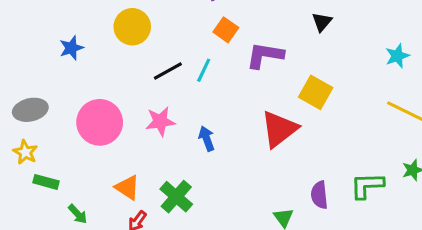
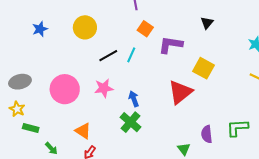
blue star: (71, 48) -> (40, 29), moved
green cross: (176, 197) -> (131, 122), moved

